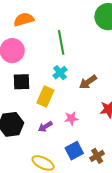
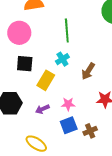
brown arrow: (88, 82) -> (88, 71), turned -30
blue square: (74, 151) -> (69, 125), moved
brown cross: (97, 156) -> (90, 131), moved

